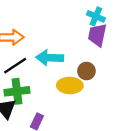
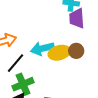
yellow ellipse: (70, 85) -> (59, 53), moved

